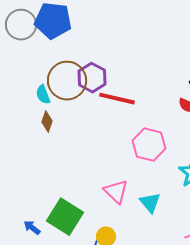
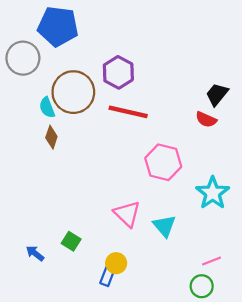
gray circle: (21, 25) -> (23, 58), moved
purple hexagon: (92, 78) -> (118, 72), moved
green square: (65, 217) -> (71, 241), size x0.5

